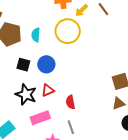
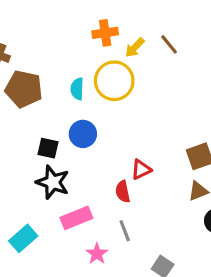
cyan semicircle: (36, 35) -> (77, 89), moved
black square: (23, 65) -> (48, 148), moved
red triangle: (48, 90) -> (141, 170), moved

